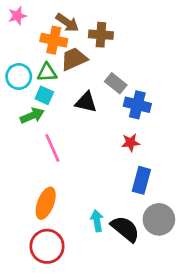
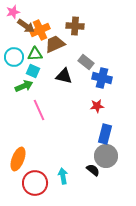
brown arrow: (67, 23) -> (26, 26), moved
orange cross: (54, 40) -> (40, 30), turned -36
orange ellipse: (46, 203) -> (18, 159), moved
gray circle: (159, 219) -> (106, 156), moved
cyan arrow: (97, 221) -> (63, 176), moved
black semicircle: (125, 229) -> (93, 170), size x0.6

